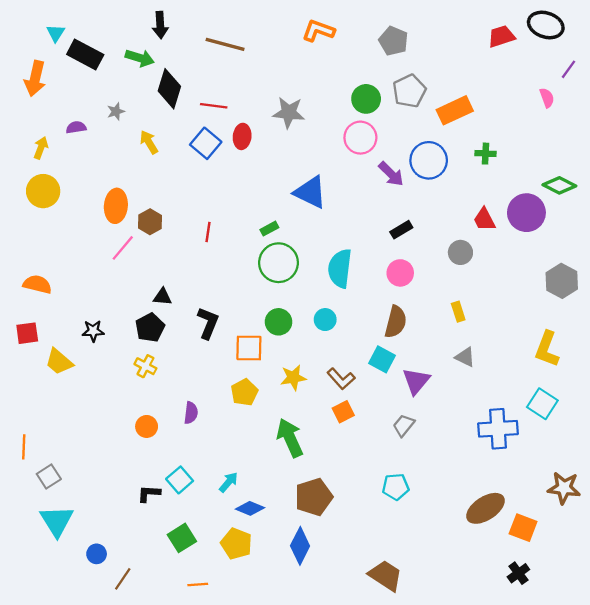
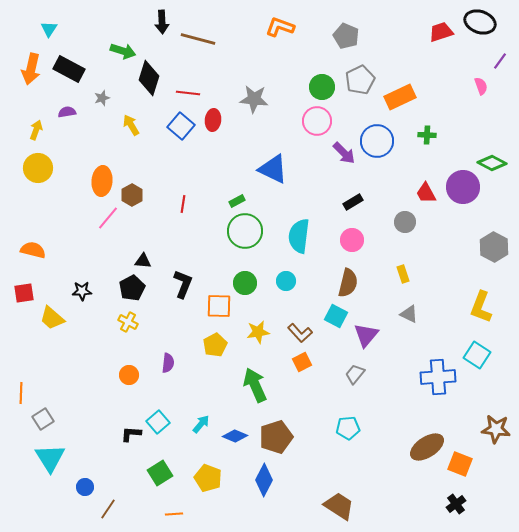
black arrow: (160, 25) -> (162, 22), moved
black rectangle: (85, 55) -> (69, 69), moved
blue diamond: (250, 508) -> (235, 436), moved

